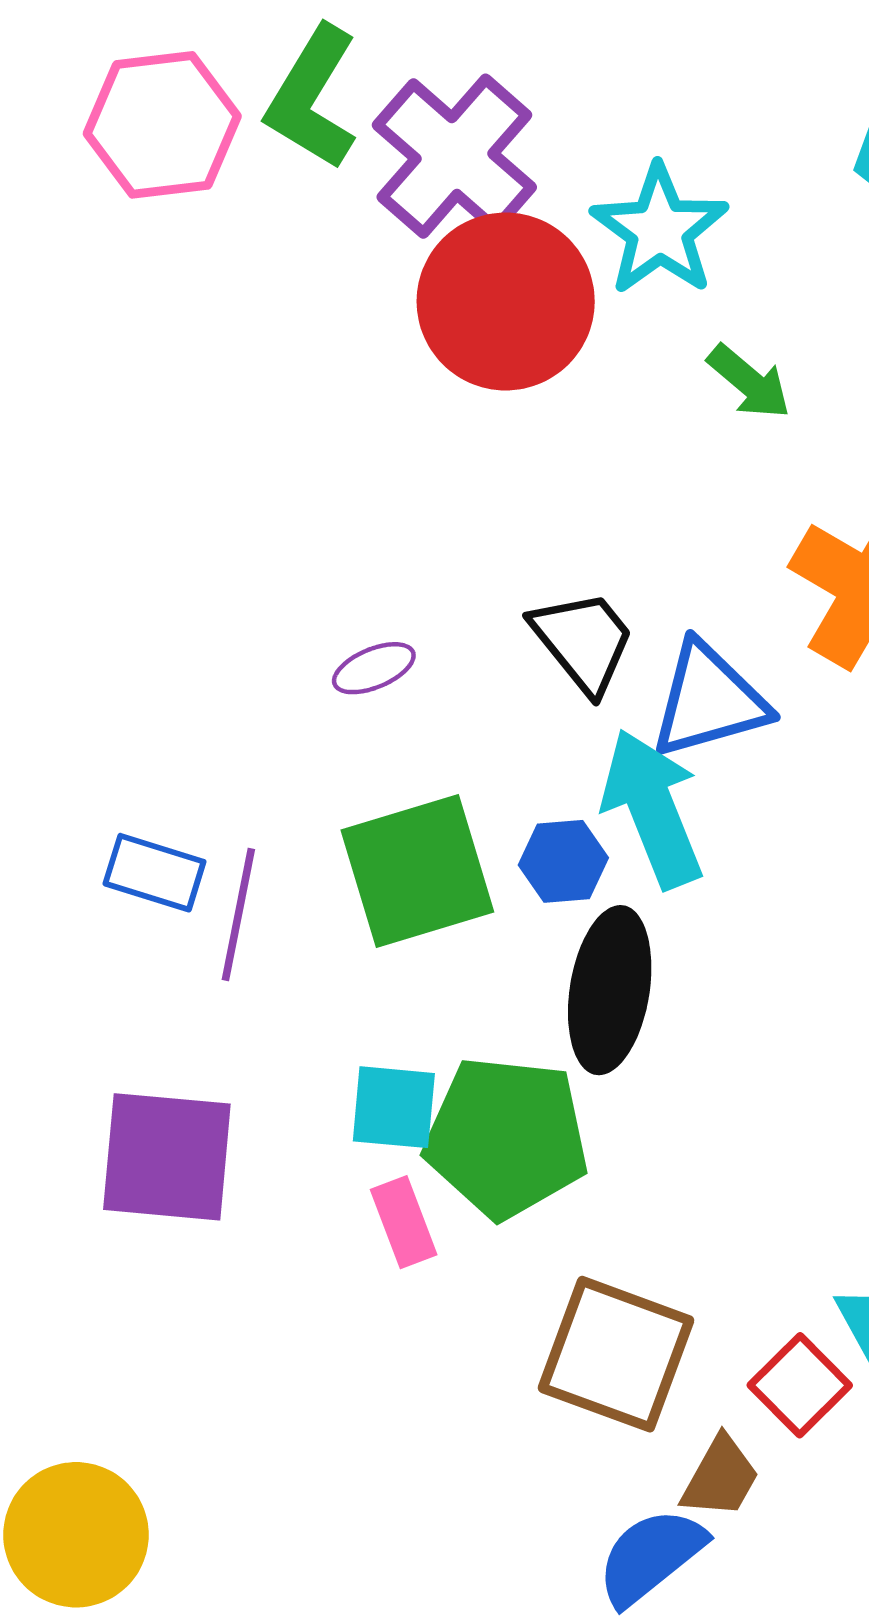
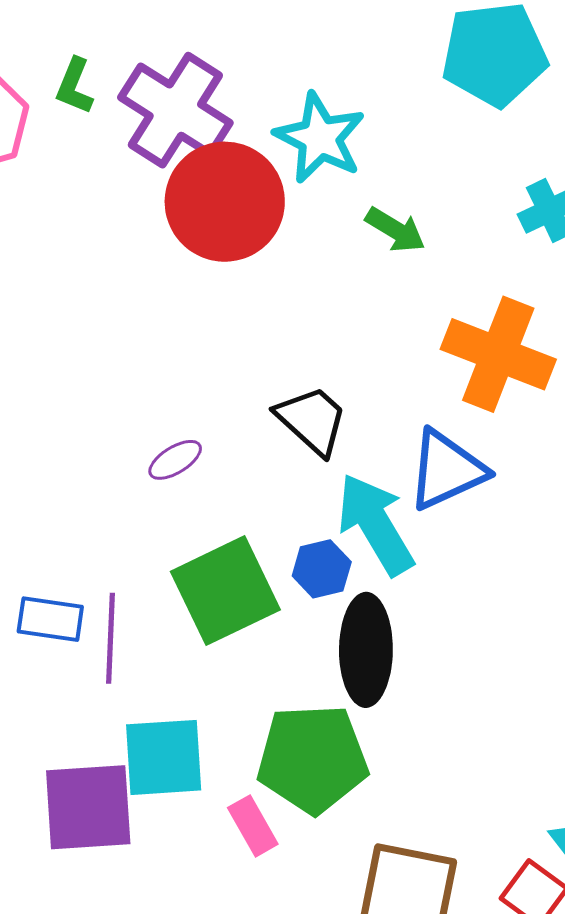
green L-shape: (312, 98) -> (74, 86), size x0.6
blue triangle: (709, 700) -> (446, 470), moved
cyan square: (394, 1107) -> (164, 757), moved, size x1.4

